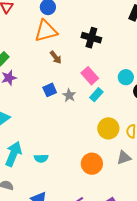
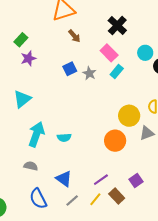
black cross: (91, 38) -> (117, 25), moved, turned 30
yellow circle: (108, 128) -> (129, 116), moved

